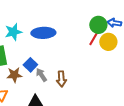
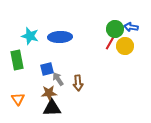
cyan star: (13, 32) -> (30, 36), turned 30
blue square: (30, 65) -> (47, 69), turned 32
brown star: (14, 75) -> (49, 93), moved

